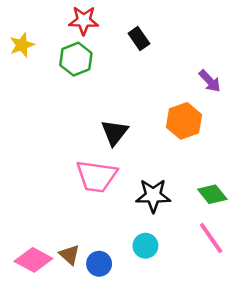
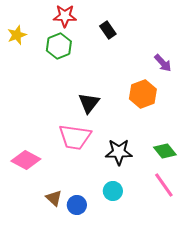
pink diamond: (33, 260) -> (26, 160), moved

